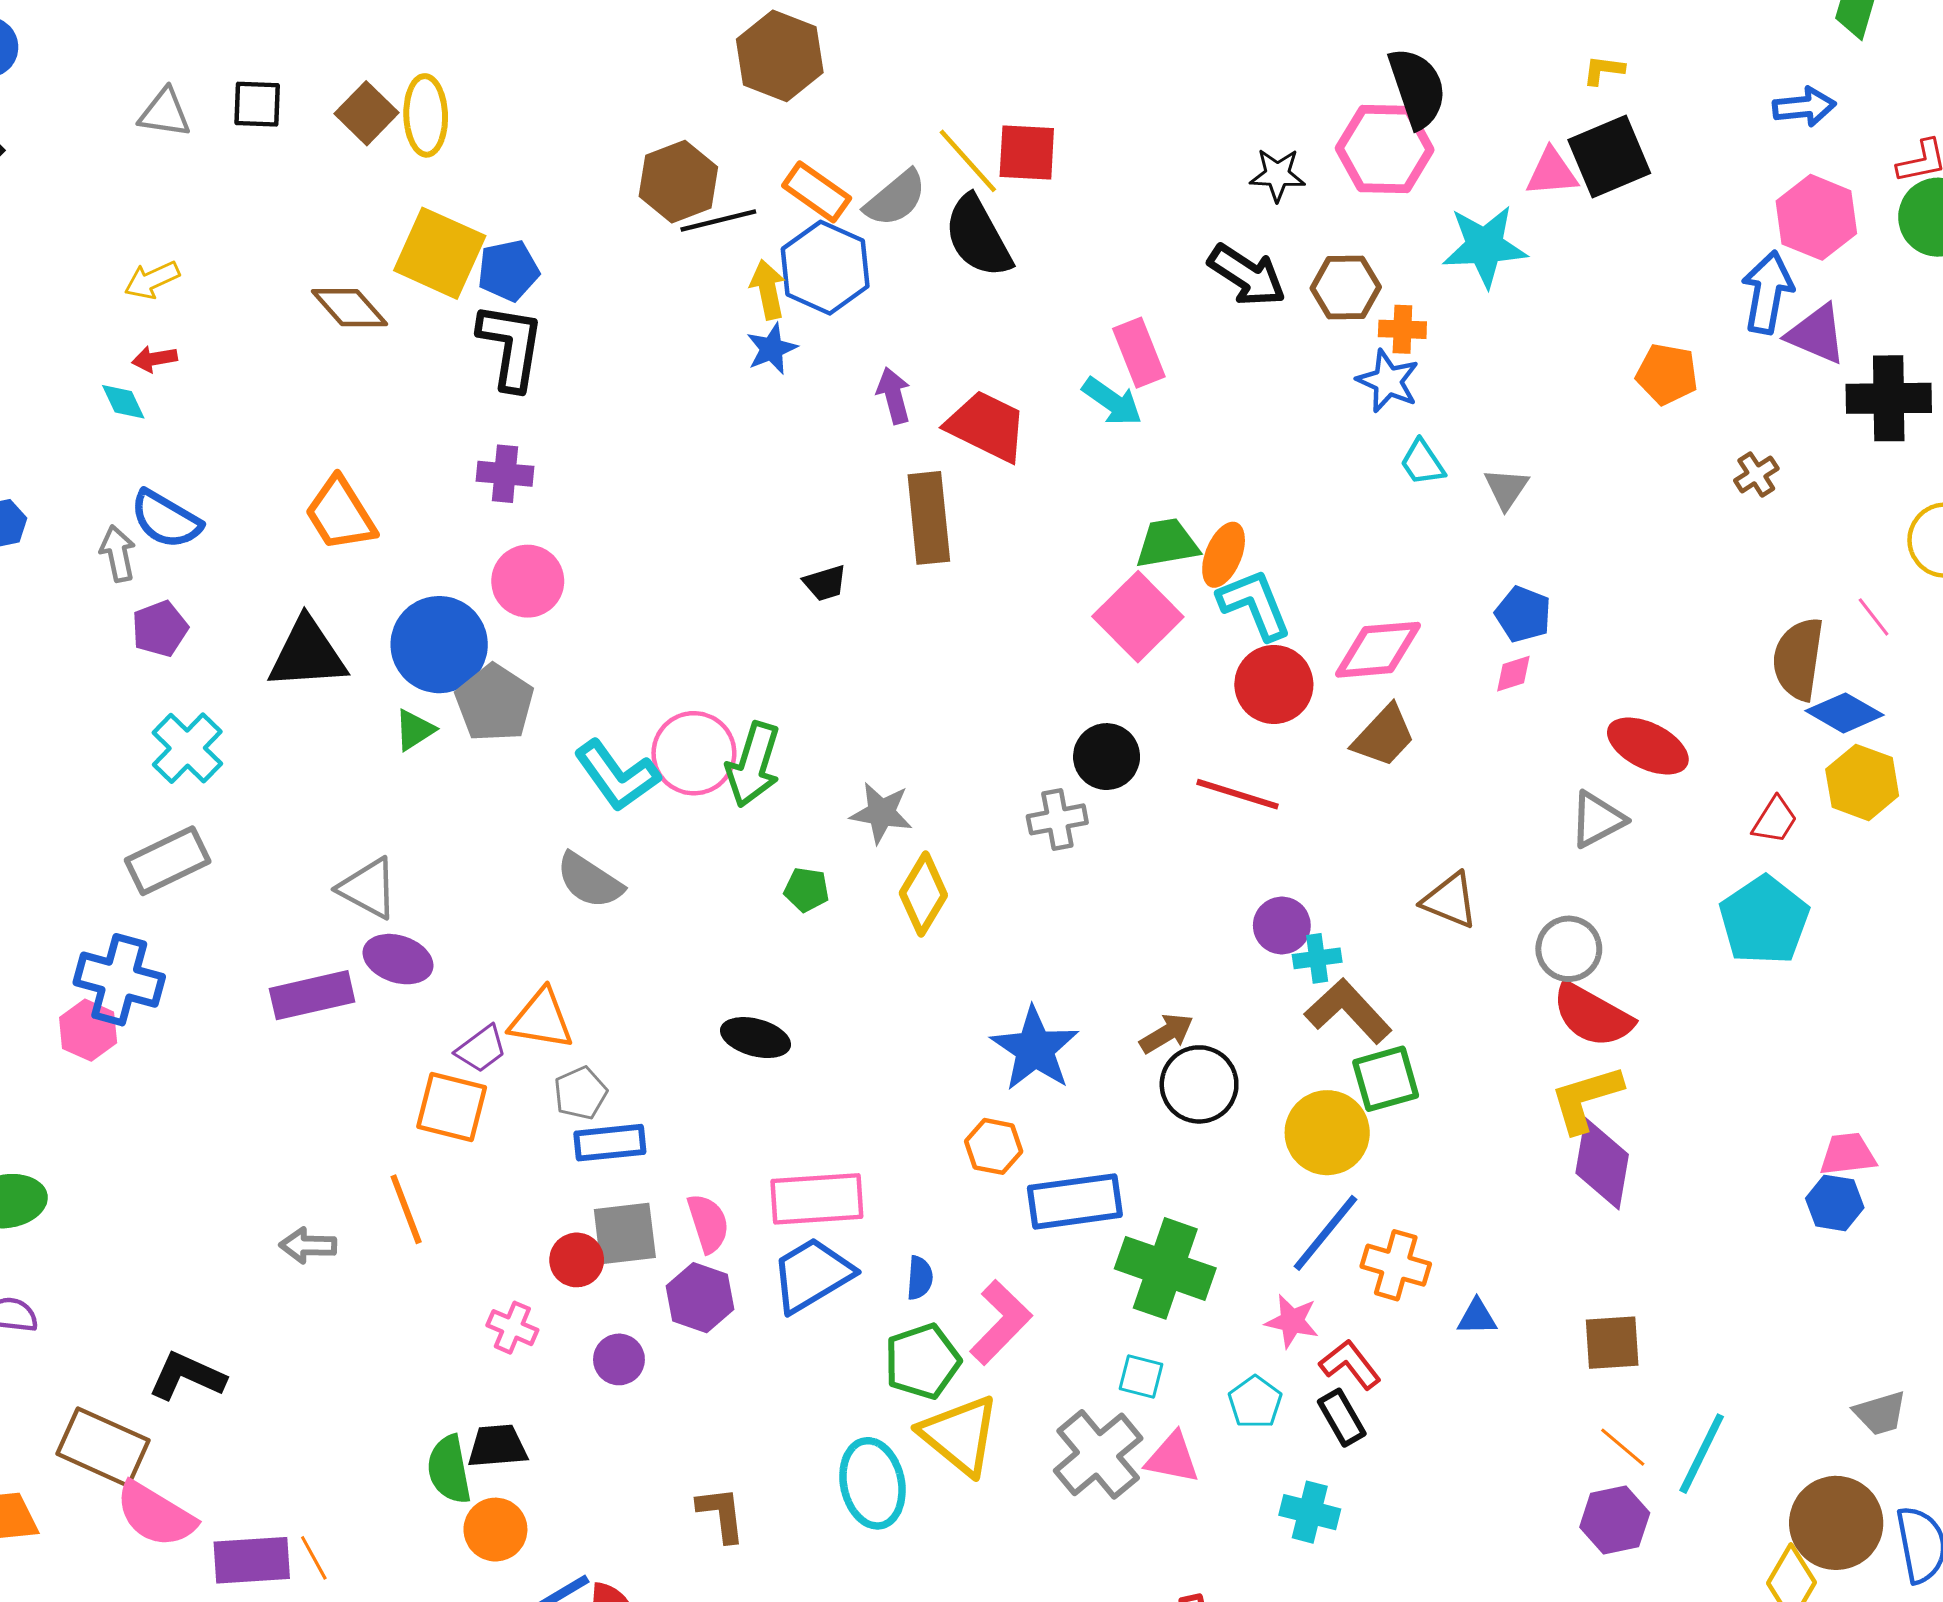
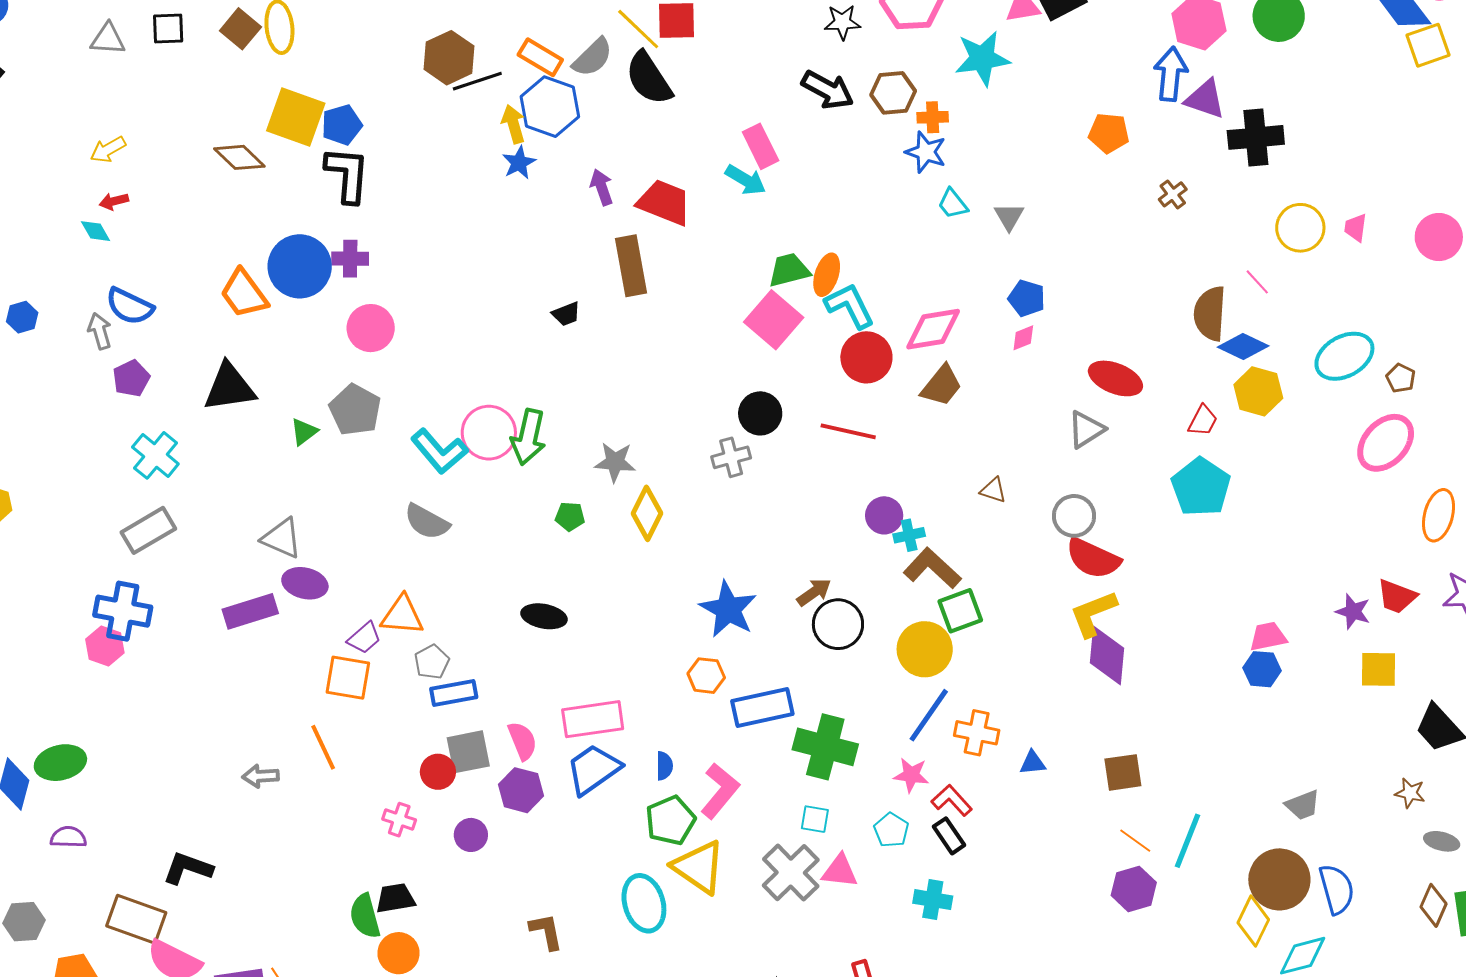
blue circle: (439, 645) -> (300, 266), moved
brown triangle: (1450, 900) -> (993, 490), size x0.7

